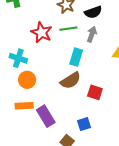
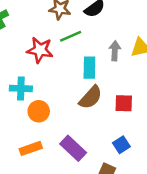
gray arrow: (92, 34) -> (115, 51), moved
orange rectangle: (24, 106) -> (31, 148), moved

